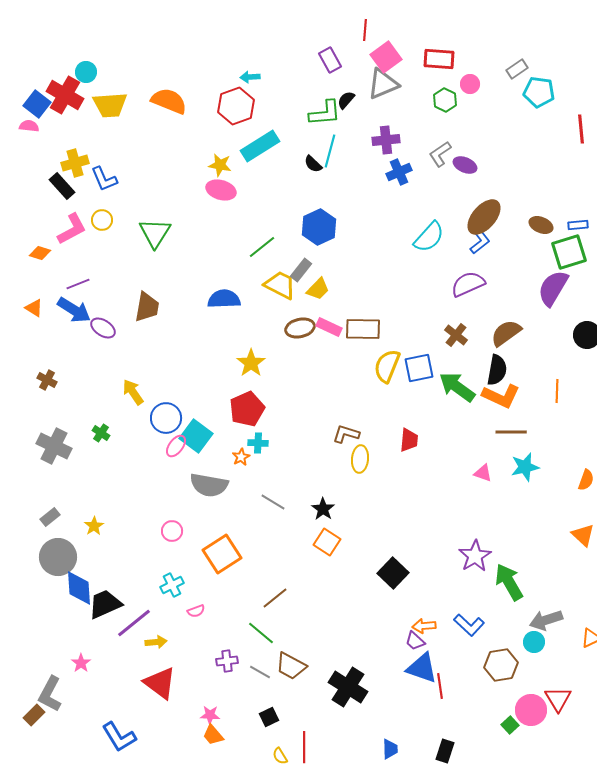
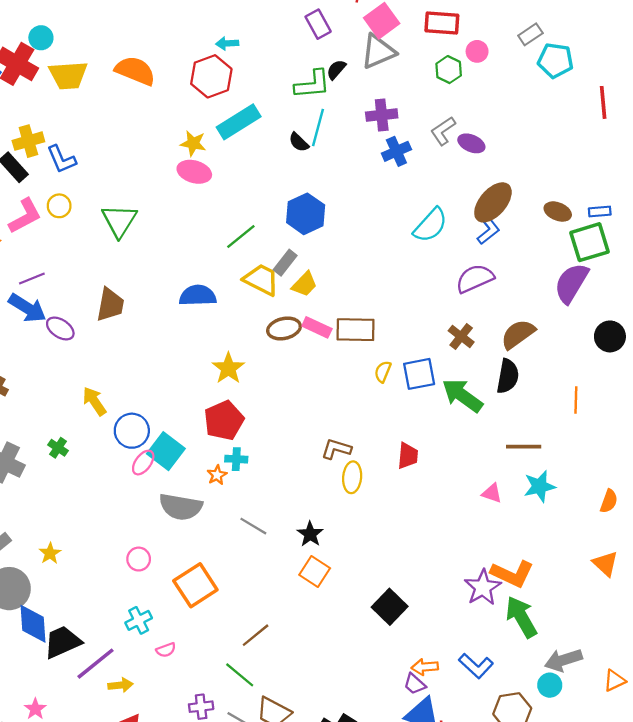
yellow semicircle: (387, 366) -> (383, 372), size x0.6
orange L-shape: (501, 396) -> (512, 574), moved

